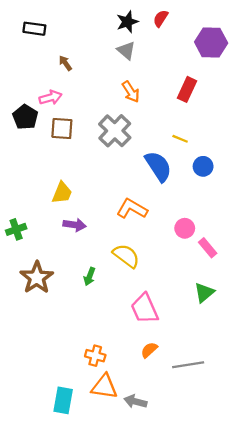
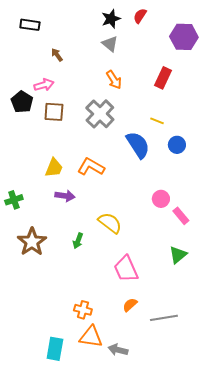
orange L-shape: (132, 209) -> (91, 167), moved

